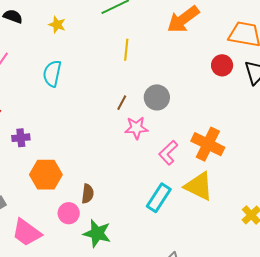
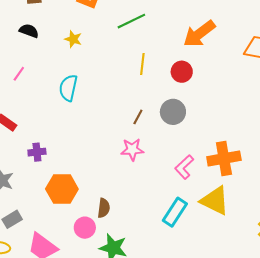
red circle: (222, 65) -> (182, 72), moved
pink star: (136, 128) -> (132, 149), moved
orange cross: (208, 144) -> (224, 158), turned -36

